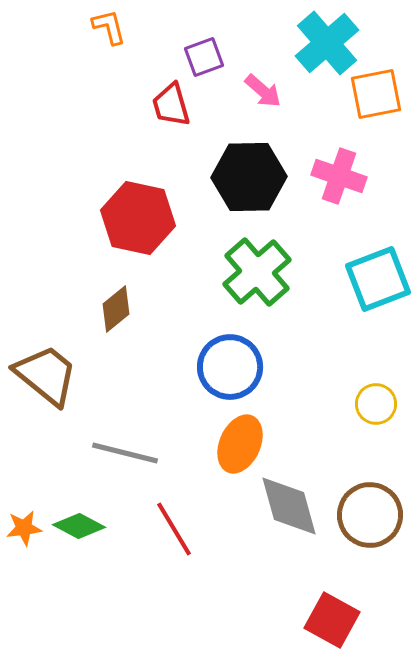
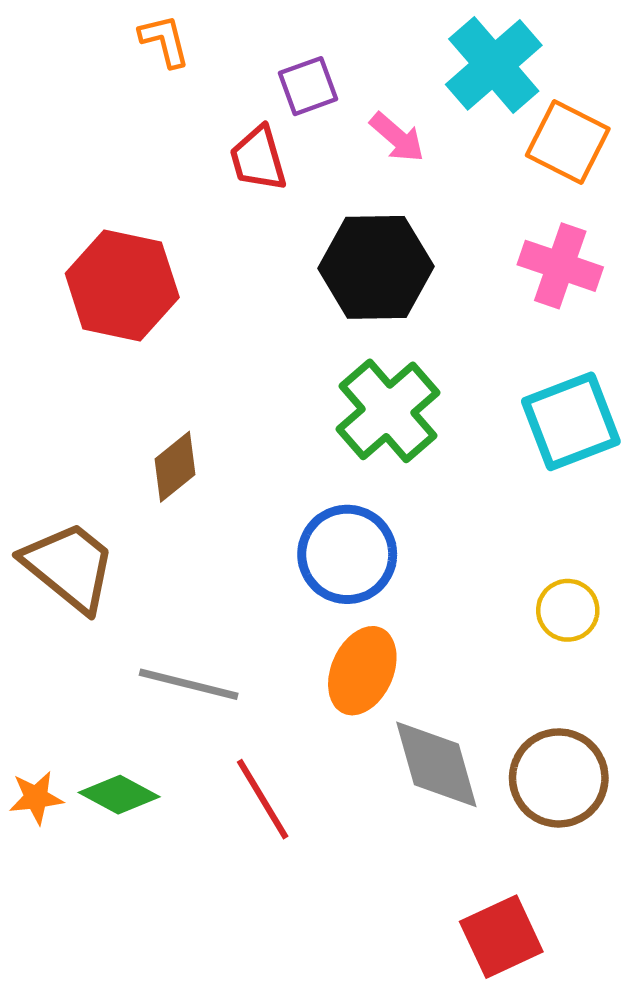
orange square: (376, 94) -> (568, 142), turned 38
pink cross: (339, 176) -> (560, 266), moved
red hexagon: (138, 218) -> (122, 285), moved
red square: (332, 620) -> (501, 937), turned 36

